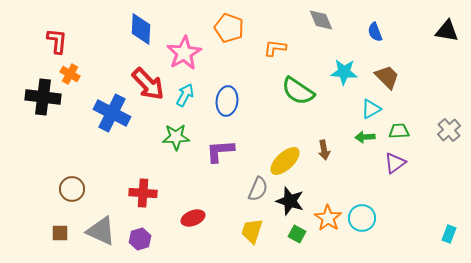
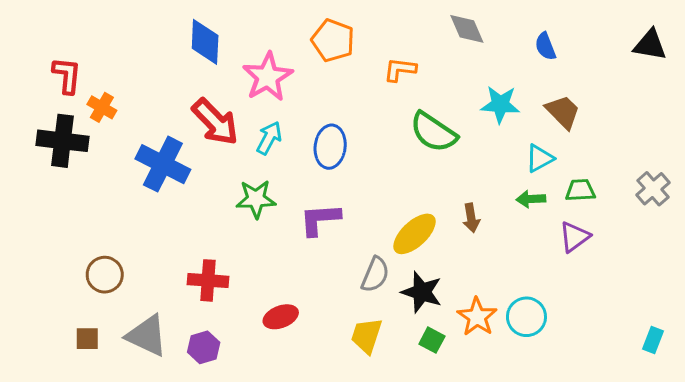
red L-shape: (57, 41) -> (67, 75), moved

